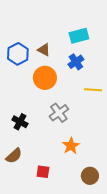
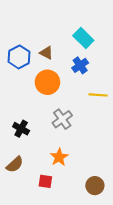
cyan rectangle: (79, 36) -> (83, 38), turned 60
orange star: (71, 146) -> (59, 157), moved

